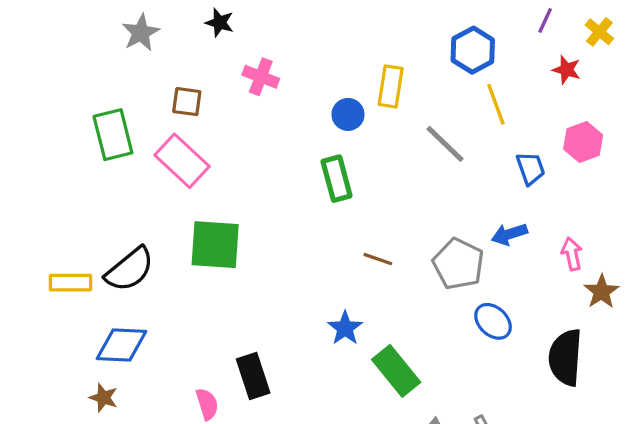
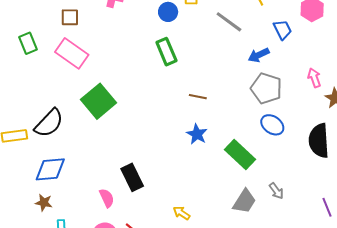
green rectangle: (113, 135) -> (28, 43), size x0.7
blue arrow: (509, 234) -> (259, 55), moved
green square: (215, 245) -> (99, 101), turned -36
gray pentagon: (458, 264) -> (266, 88), moved
blue star: (345, 328) -> (197, 134), moved
green rectangle: (396, 371) -> (240, 154), moved

